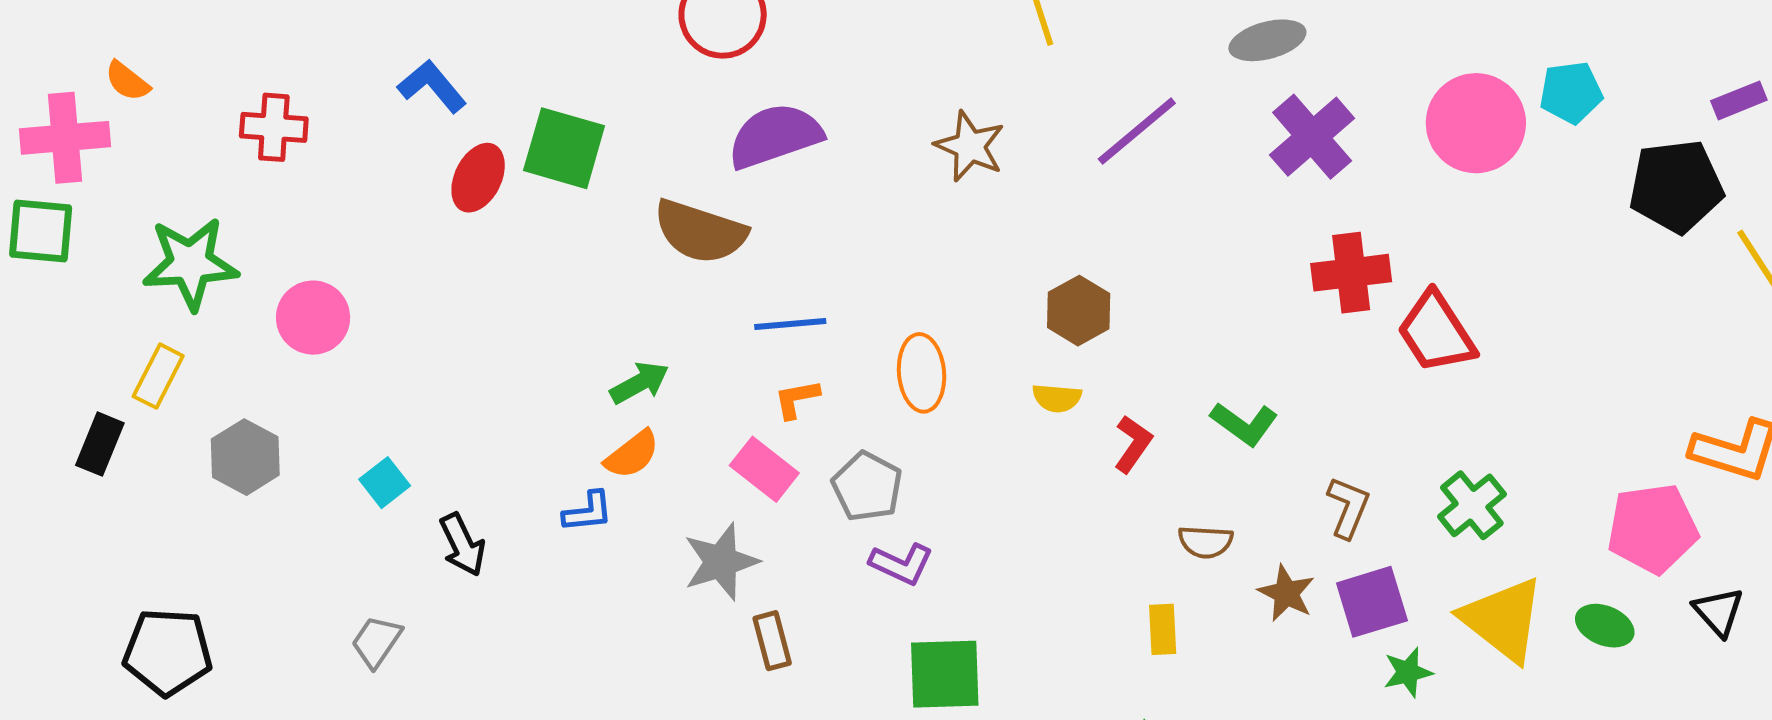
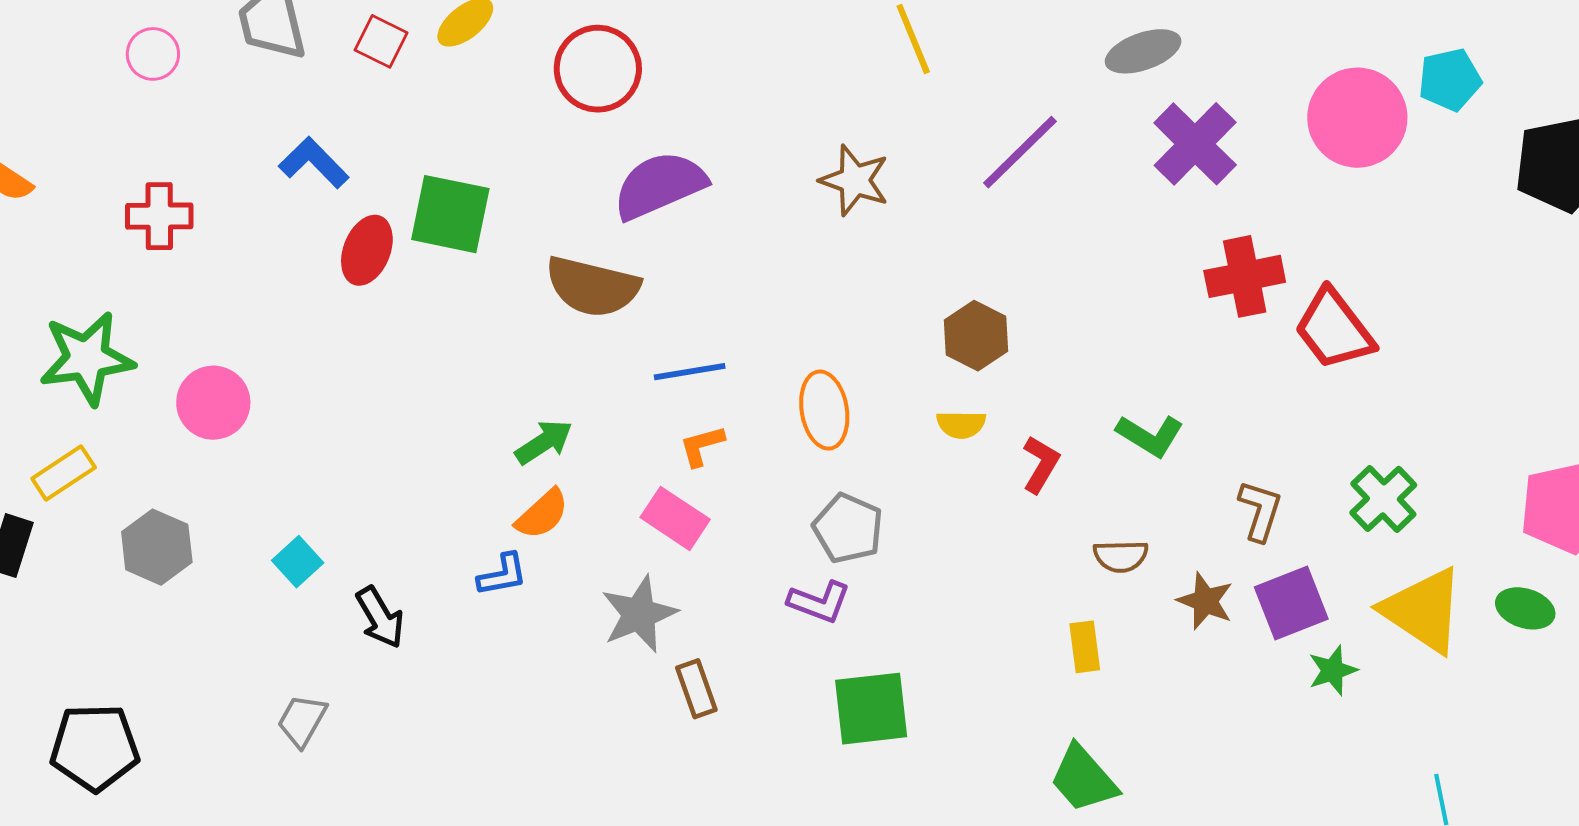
yellow rectangle: (158, 376) -> (64, 473), turned 34
gray pentagon: (867, 486) -> (848, 528), moved

